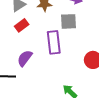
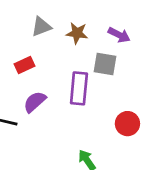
red rectangle: (22, 25) -> (24, 65), moved

